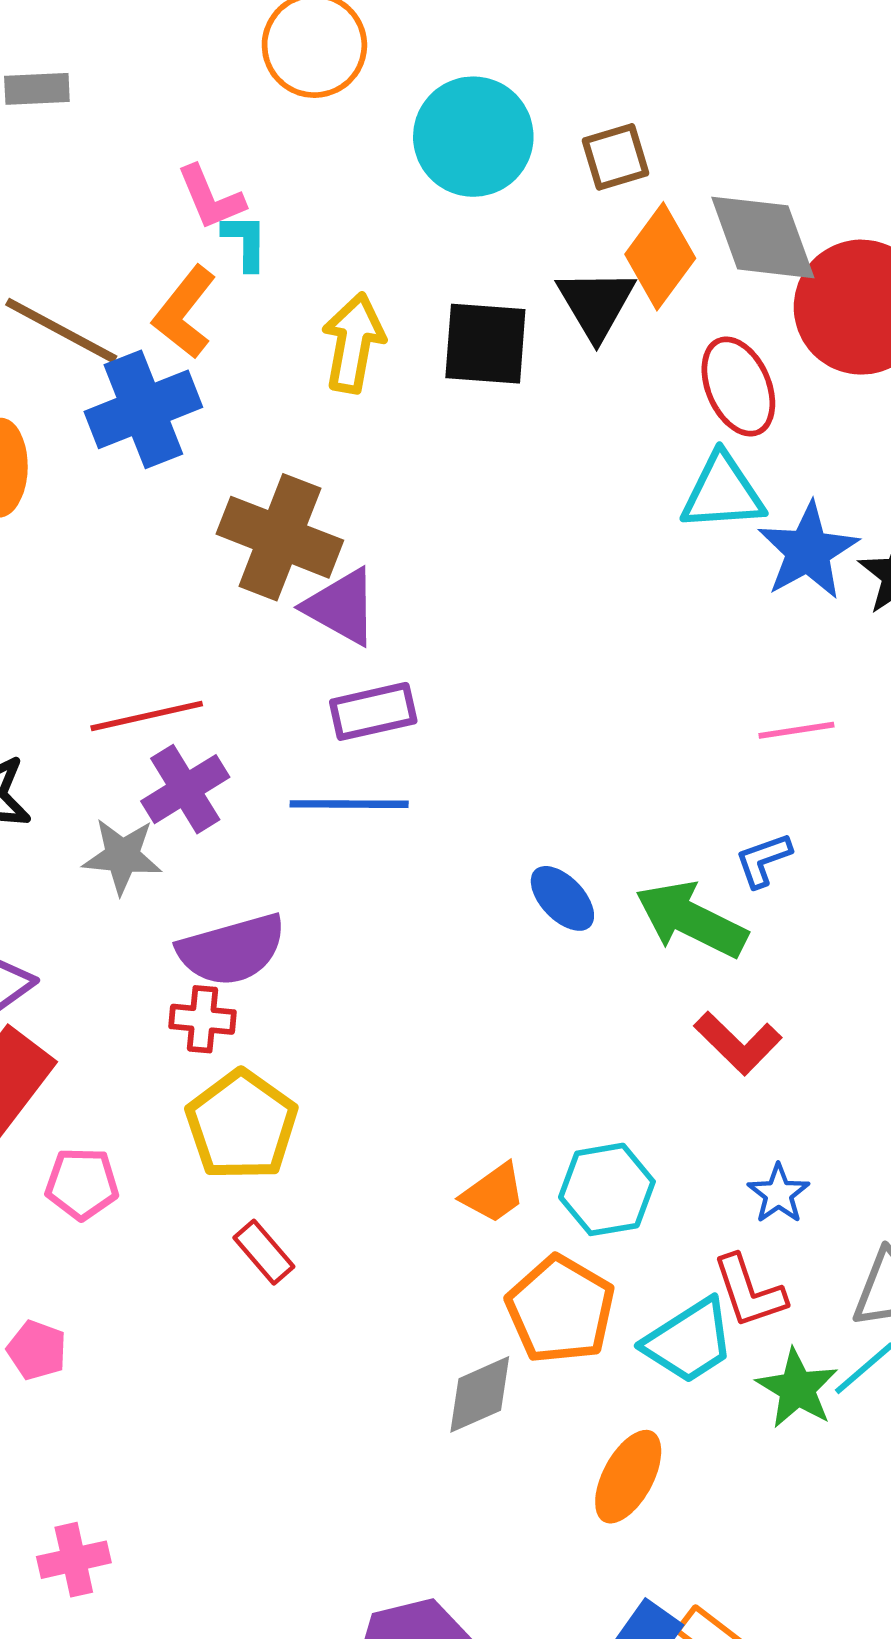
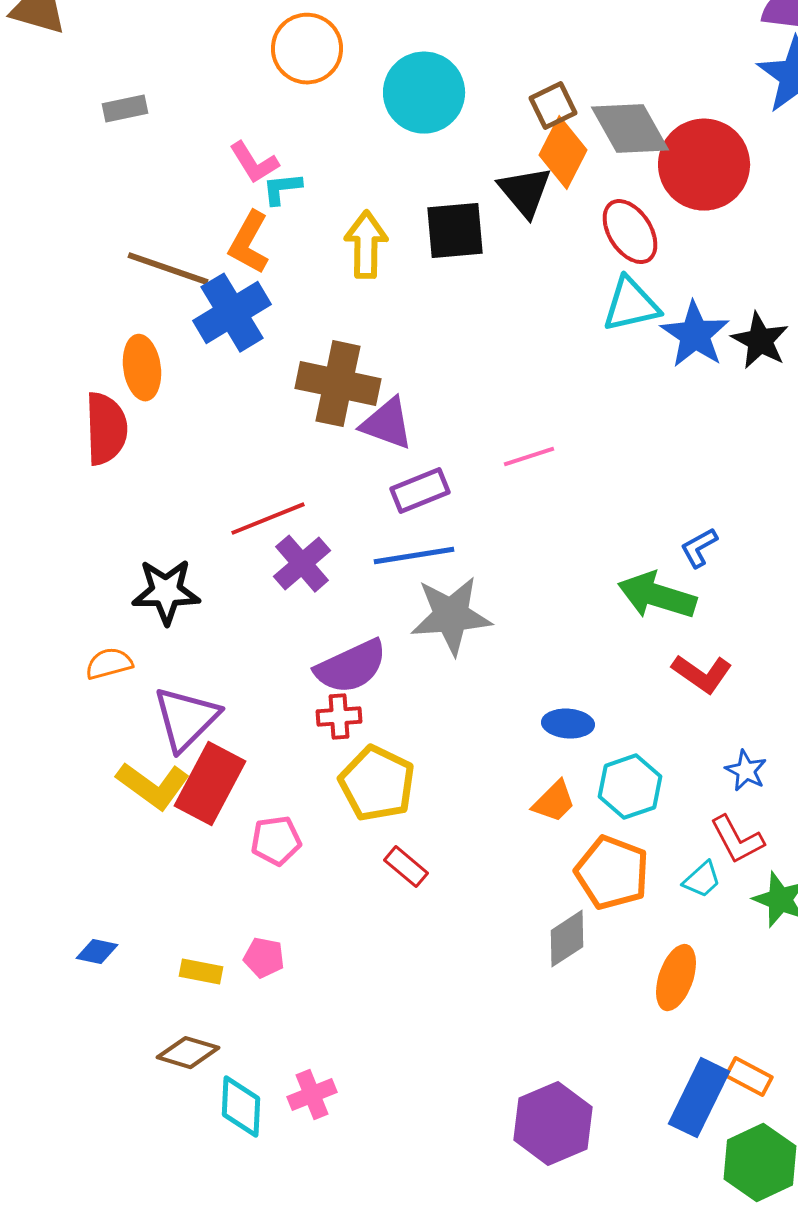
brown square: (616, 157) -> (553, 106), moved
cyan L-shape: (245, 242) -> (282, 189), turned -87
pink line: (796, 730) -> (529, 457), moved
gray star: (122, 856) -> (451, 616), moved, size x1.5
blue ellipse: (562, 898) -> (568, 724), moved, turned -33
cyan trapezoid: (689, 1341) -> (702, 880), size x0.6

